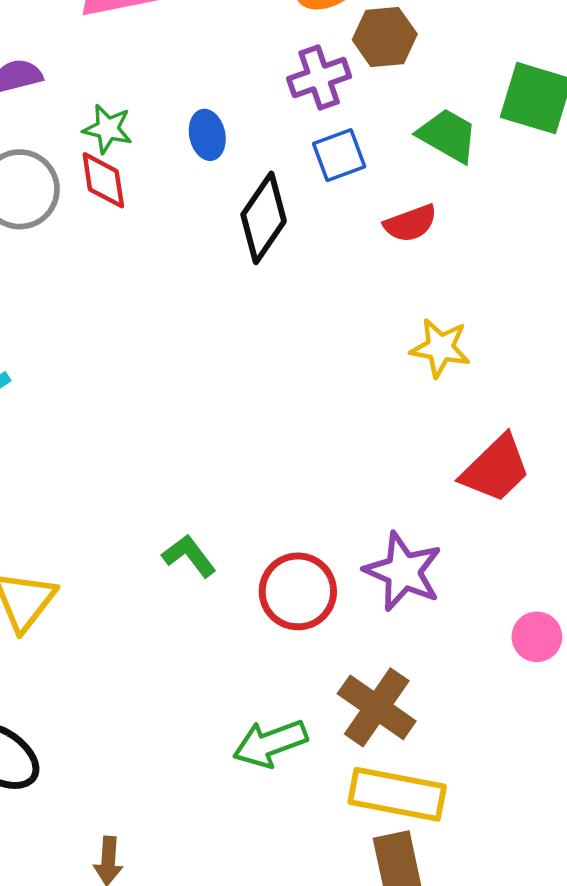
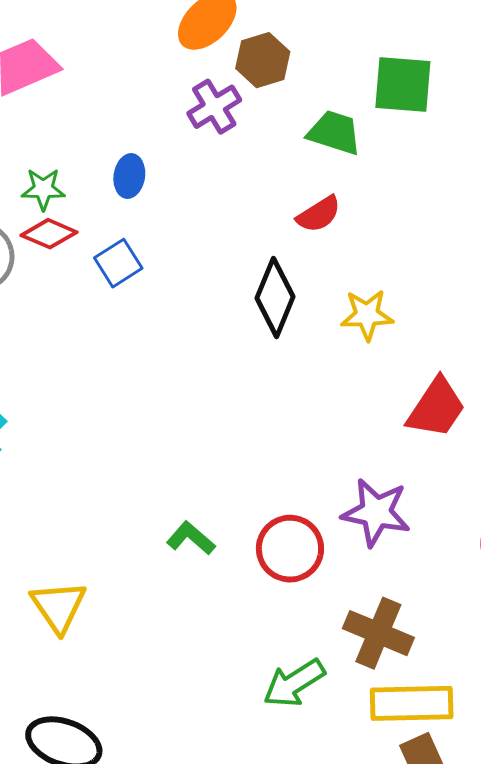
blue ellipse: (207, 135) -> (129, 176), turned 33
blue square: (339, 155) -> (118, 263), moved
red diamond: (103, 180) -> (49, 234), turned -46
black diamond: (264, 218) -> (275, 297), moved

